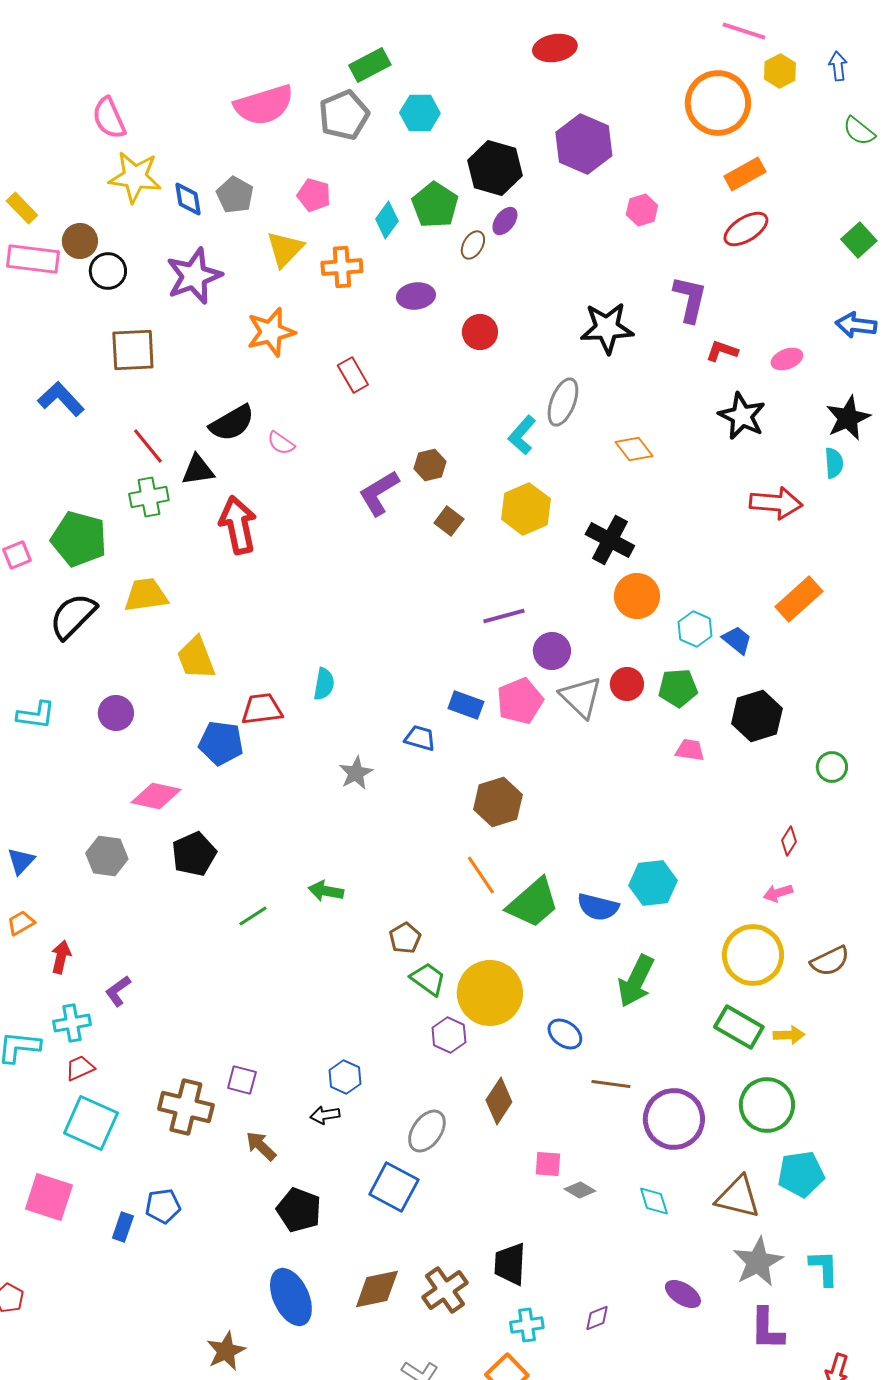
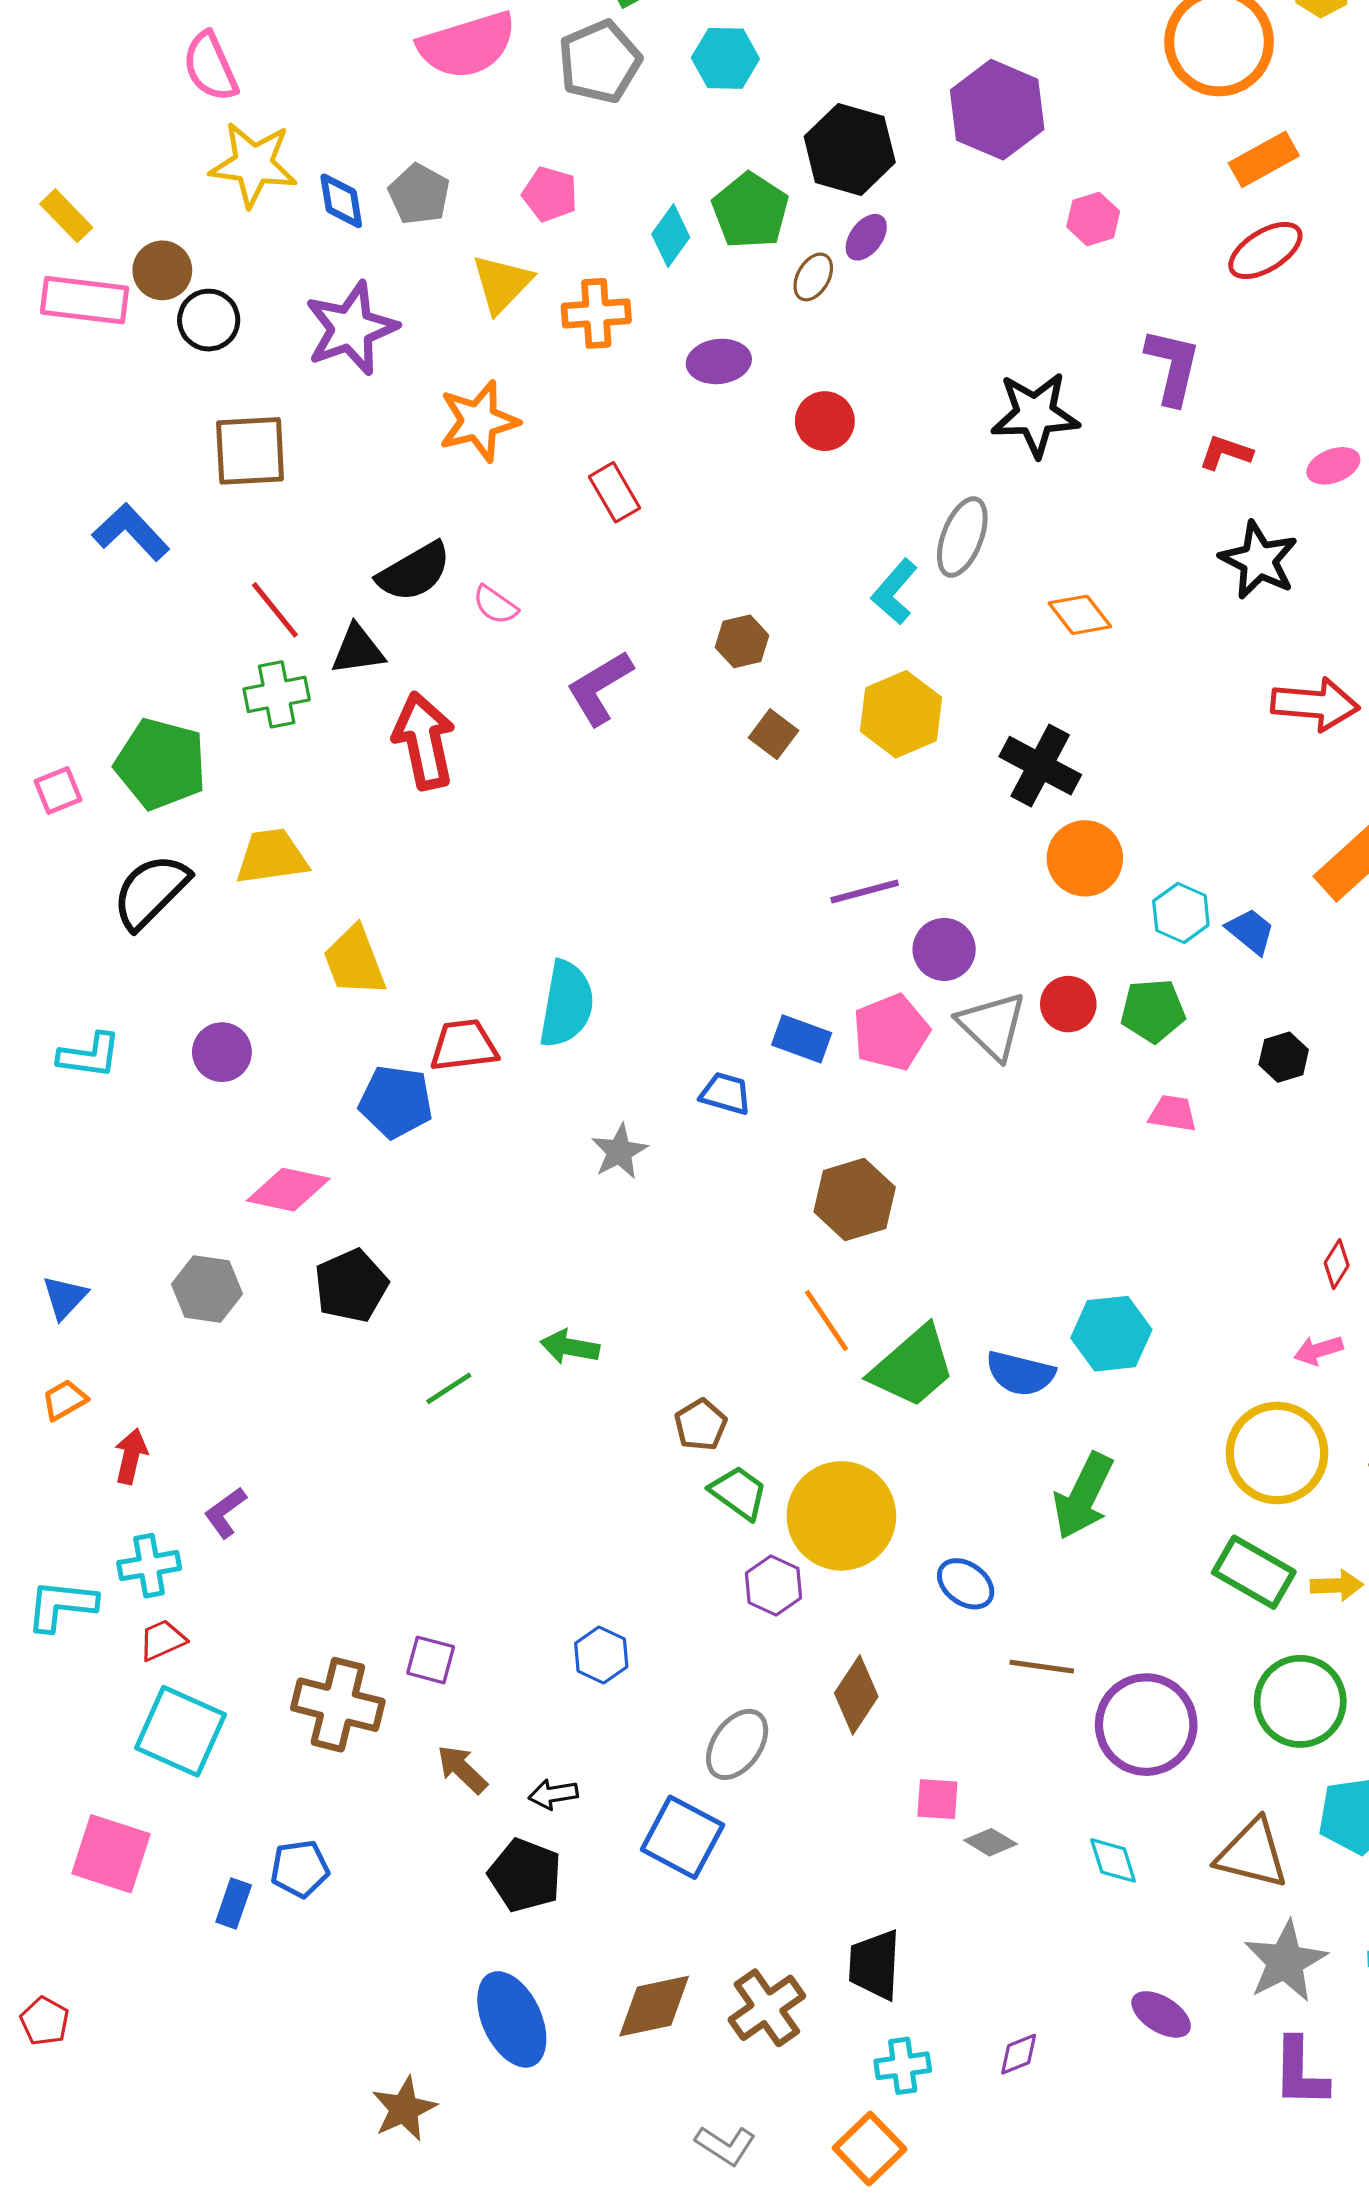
purple L-shape: (379, 493) -> (600, 688), moved
cyan semicircle: (324, 684) -> (566, 1004), size x1.6
black hexagon: (757, 716) -> (1284, 1057), size x0.6
black arrow: (325, 1115) -> (553, 1794), moved

